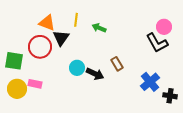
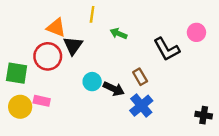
yellow line: (76, 20) -> (92, 14), moved
black L-shape: (157, 43) -> (166, 49), moved
blue cross: (150, 82) -> (141, 106), moved

